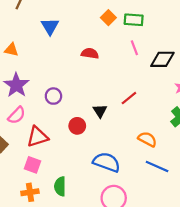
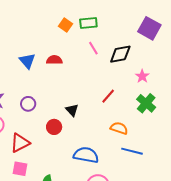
blue triangle: (50, 26) -> (27, 61), moved
red line: (129, 98) -> (108, 96), moved

